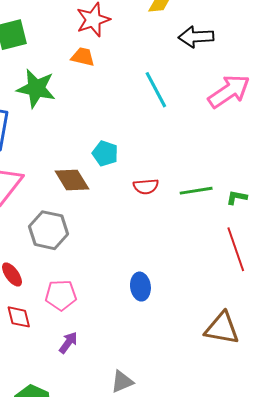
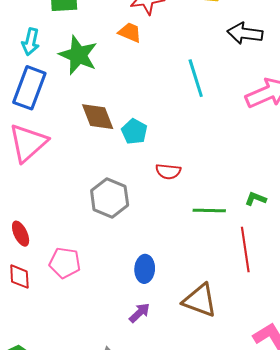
brown diamond: (72, 180) -> (98, 117), moved
green line: (196, 191) -> (209, 211), moved
gray hexagon: (49, 230) -> (110, 198), moved
brown triangle: (222, 328) -> (200, 300), moved
purple arrow: (68, 343) -> (140, 313), moved

